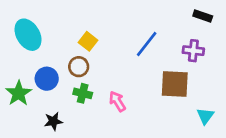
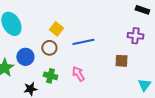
blue line: (147, 44) -> (83, 42), moved, turned 40
brown square: (175, 84) -> (121, 61), size x0.6
green cross: (83, 93) -> (50, 76), moved

